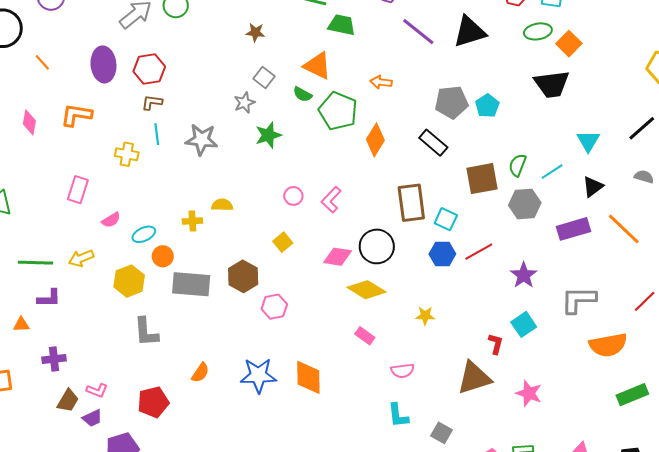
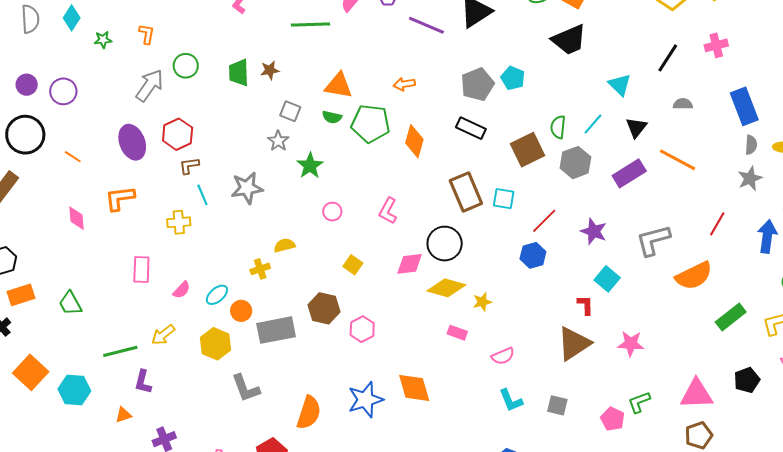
green trapezoid: (342, 25) -> (239, 73), moved, turned -88
pink circle: (293, 196) -> (332, 212), moved
blue hexagon: (442, 254) -> (533, 255), moved
purple L-shape: (49, 298) -> (143, 382), turned 120
yellow star: (425, 316) -> (482, 302), moved
orange semicircle: (200, 373) -> (309, 413), size x1.6

